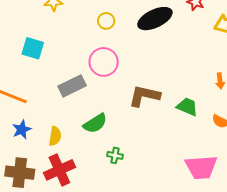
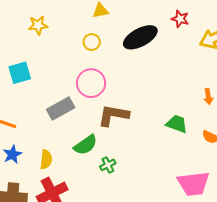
cyan square: (33, 48) -> (20, 73), turned -30
brown L-shape: (144, 96) -> (113, 115), moved
green cross: (115, 155) -> (108, 165), moved, turned -35

